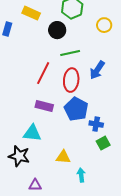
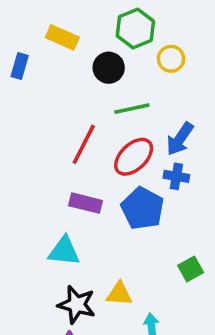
yellow circle: (104, 25) -> (171, 59), moved
red ellipse: (71, 80) -> (134, 157), turned 40
blue cross: (96, 124) -> (176, 176), moved
black star: (19, 156) -> (77, 305), moved

